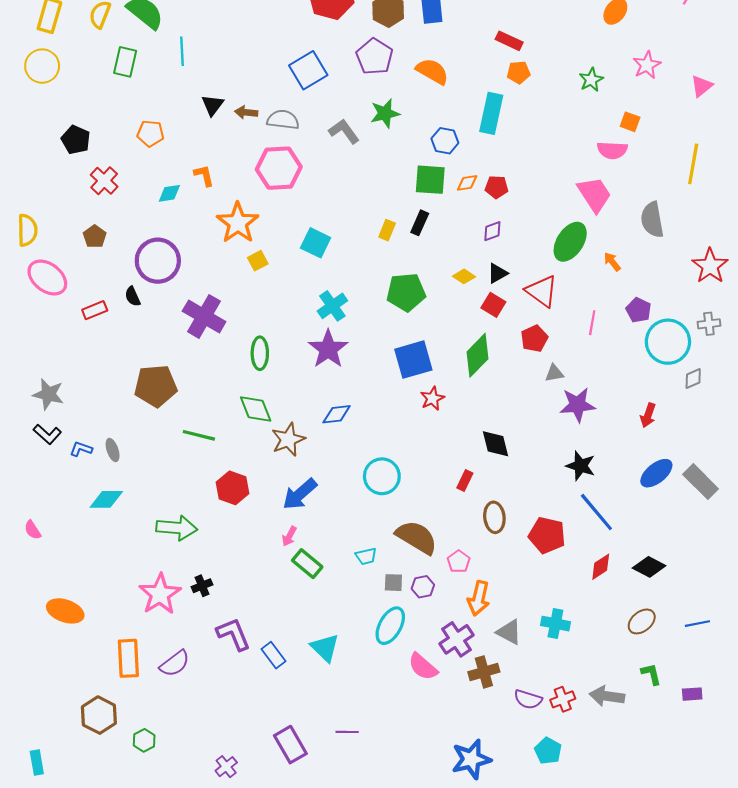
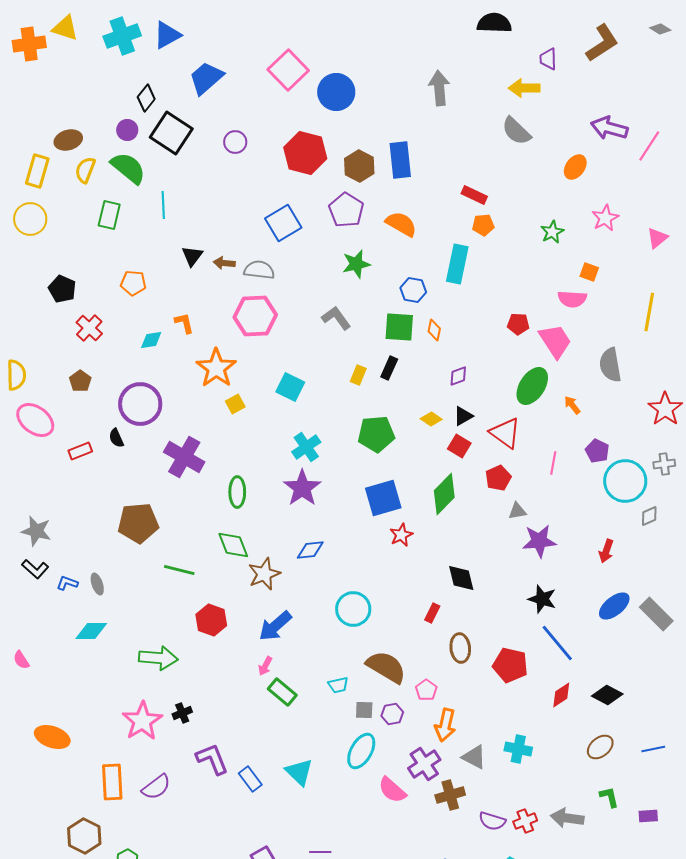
gray L-shape: (344, 131) -> (336, 318), moved
orange diamond: (467, 183) -> (434, 330), turned -70
red pentagon: (497, 187) -> (518, 324), moved

